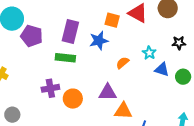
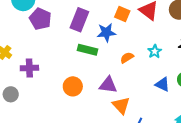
green rectangle: (65, 58) -> (87, 50), moved
blue triangle: (162, 69) -> (162, 84), moved
purple cross: (50, 88) -> (29, 68), moved
orange triangle: (123, 111) -> (121, 105), turned 36

